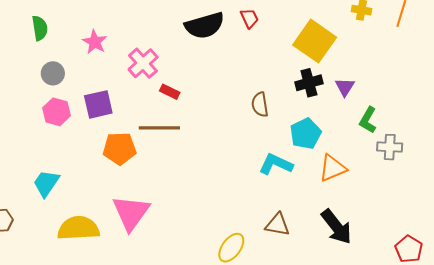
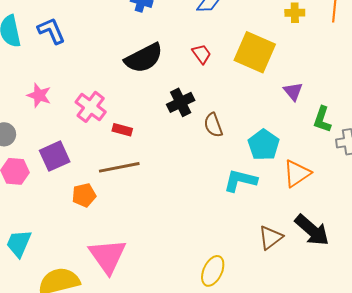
red trapezoid: (249, 18) -> (202, 54), moved
black cross: (309, 83) -> (181, 102), moved
orange pentagon: (120, 148) -> (84, 195), size x0.7
brown triangle: (277, 225) -> (271, 238), moved, turned -36

